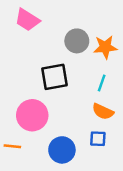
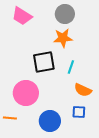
gray circle: (77, 41) -> (65, 14), moved
orange star: (105, 47) -> (63, 38), moved
cyan line: (102, 83) -> (71, 67), moved

